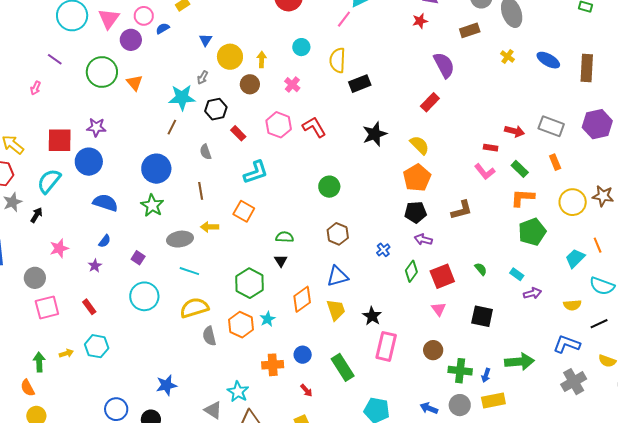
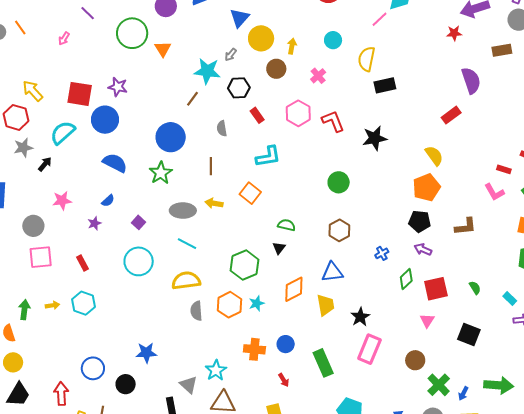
blue triangle: (206, 40) -> (240, 18), size x1.5
black star: (375, 134) -> (375, 138), moved
green cross: (460, 371) -> (439, 385), turned 30

